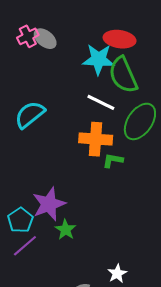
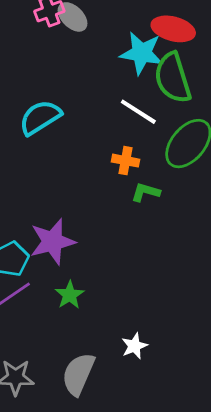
orange cross: (96, 139) -> (125, 161), size x0.6
green star: (66, 230) -> (70, 295), moved

